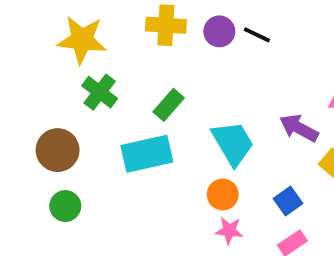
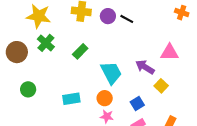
brown circle: (58, 150) -> (17, 52), moved
cyan rectangle: (147, 154) -> (71, 99), moved, size x0.7
green circle: (65, 206) -> (28, 89), moved

